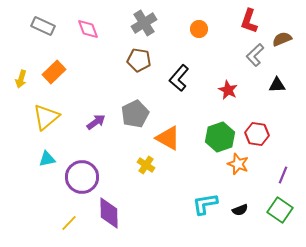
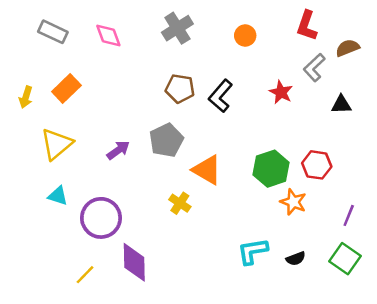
brown pentagon: (139, 60) -> (180, 89), moved
red star: (228, 90) -> (281, 92), moved
cyan triangle: (47, 159) -> (58, 196), turned 30

